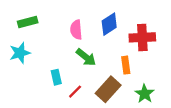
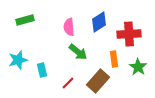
cyan star: (20, 53) -> (18, 60), moved
cyan rectangle: (56, 77) -> (42, 70), moved
green star: (145, 94) -> (138, 67), moved

